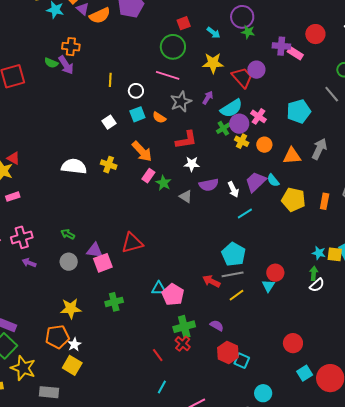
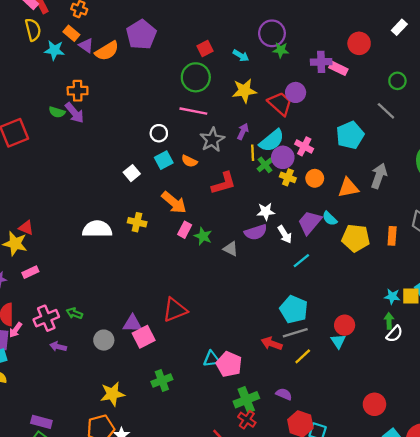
yellow line: (110, 80) -> (253, 153), moved
white star: (192, 164) -> (266, 212), moved
green arrow: (68, 234) -> (74, 313), moved

